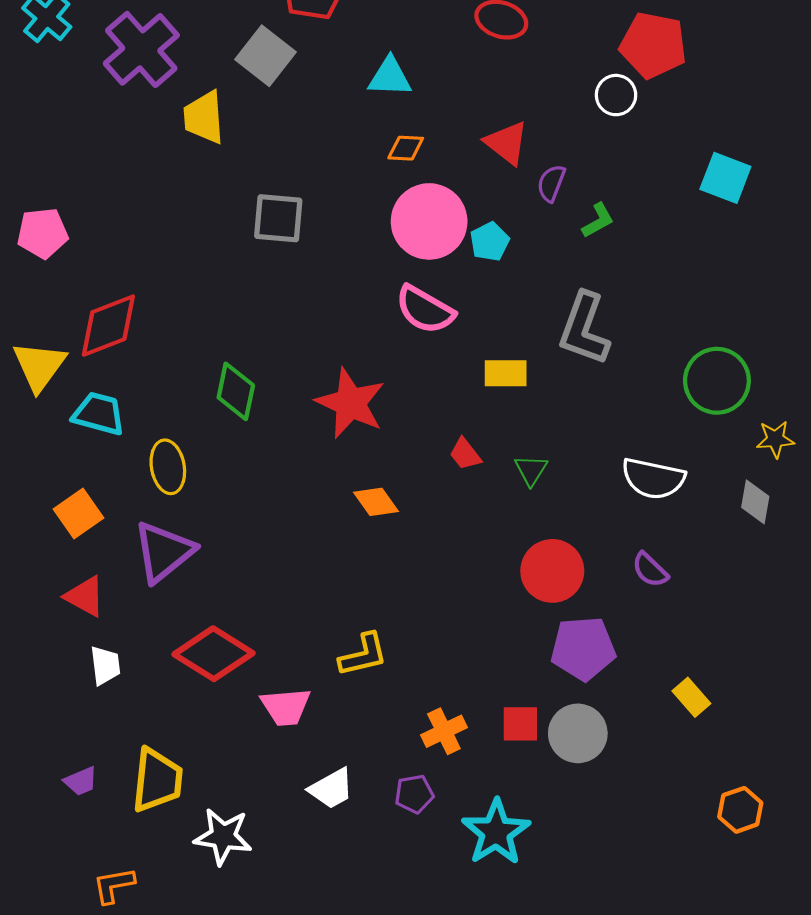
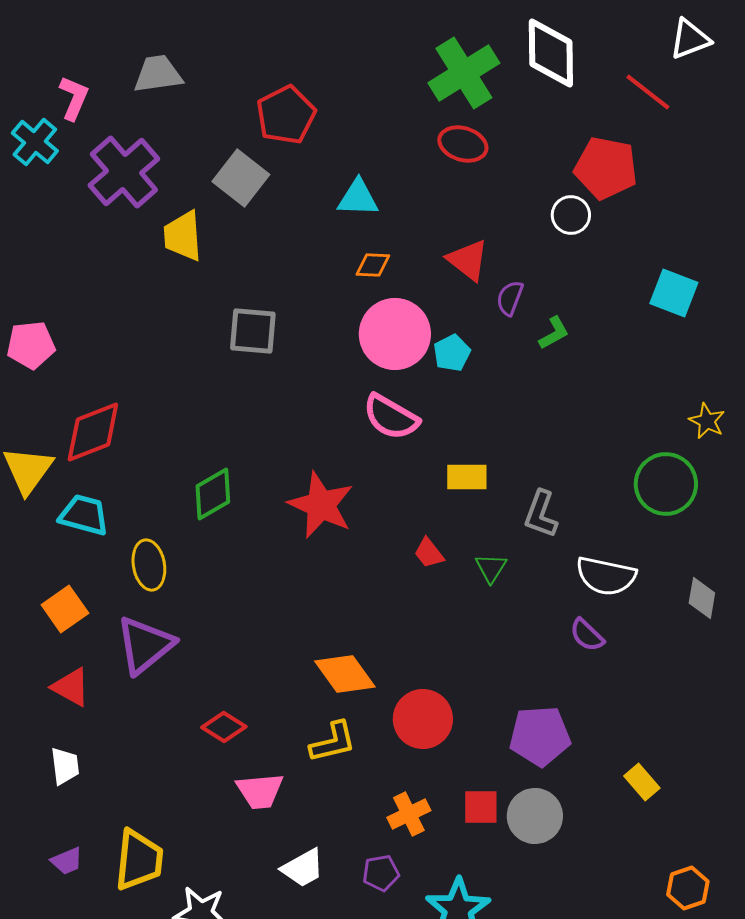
gray L-shape: (584, 329) -> (541, 514), moved, size x0.7
green diamond: (236, 391) -> (213, 494), turned 48
yellow star: (775, 439) -> (707, 421), moved, turned 30
orange diamond: (376, 502) -> (345, 674), moved, size x1.4
purple semicircle: (650, 570) -> (587, 635), moved
red circle: (552, 571) -> (423, 719), moved
red diamond: (213, 654) -> (224, 727), moved, size x0.6
white trapezoid: (105, 665) -> (65, 766), moved

